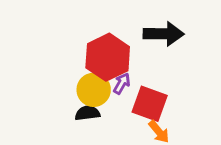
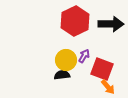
red hexagon: (108, 57) -> (75, 21), moved

